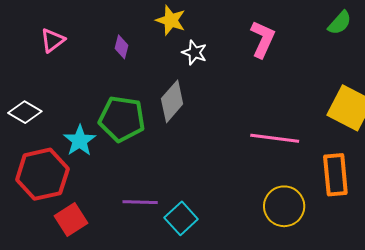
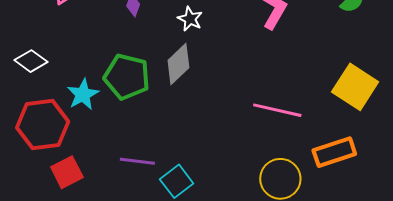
white star: (194, 53) -> (190, 19), moved
orange rectangle: (335, 175) -> (334, 152), turned 72

